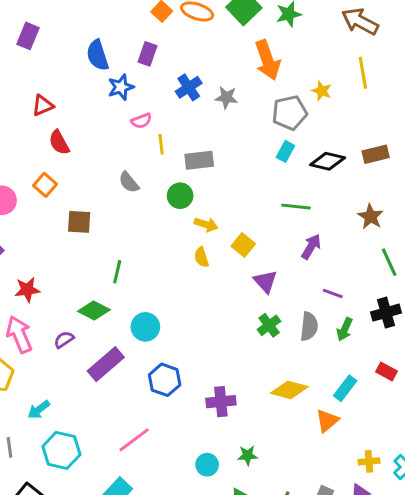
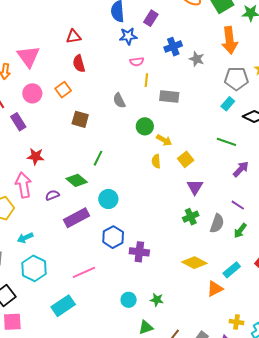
green circle: (180, 196) -> (145, 126), moved
purple arrow: (311, 247) -> (241, 169), moved
purple cross: (221, 402) -> (139, 252), moved

